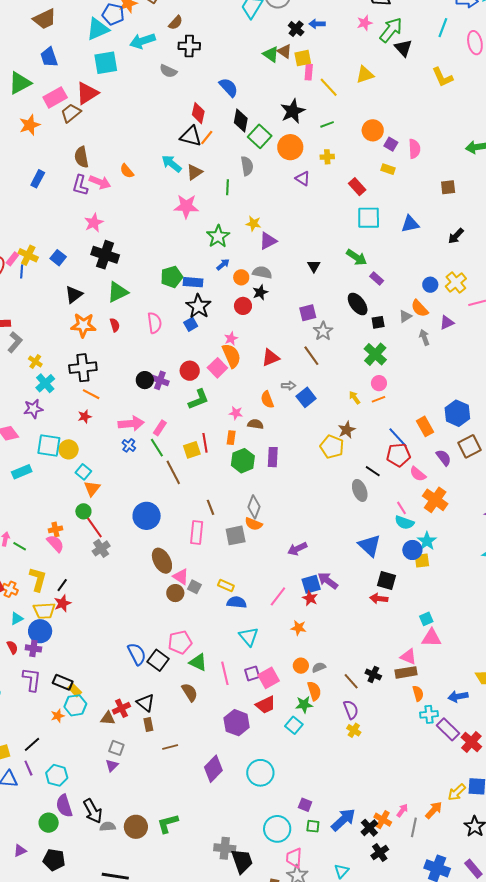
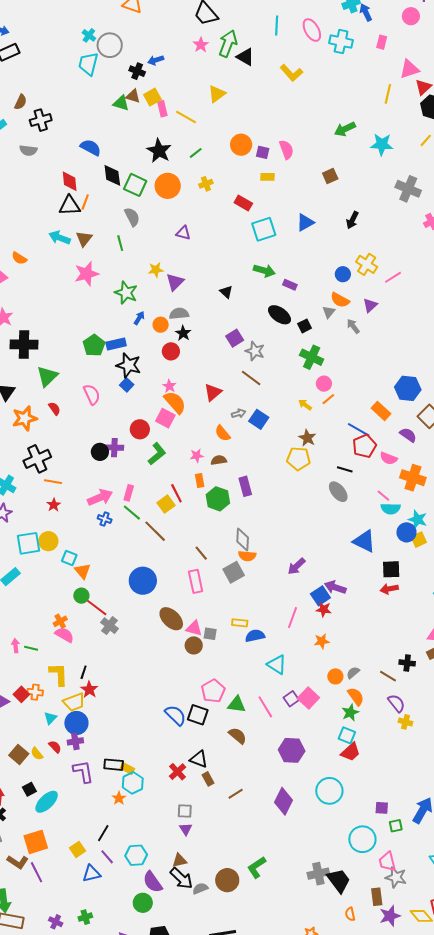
purple triangle: (303, 178) -> (183, 233), moved
red trapezoid: (266, 705) -> (351, 752), moved
brown triangle: (108, 718) -> (180, 860), moved

